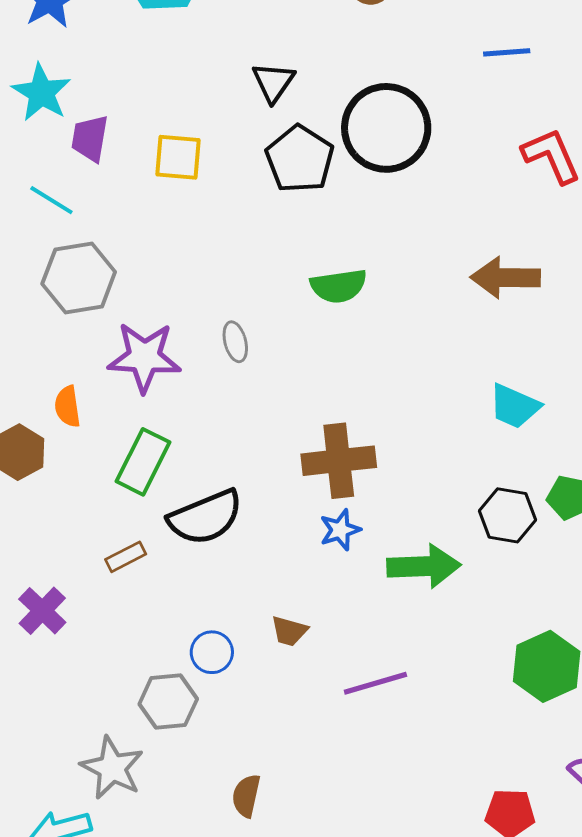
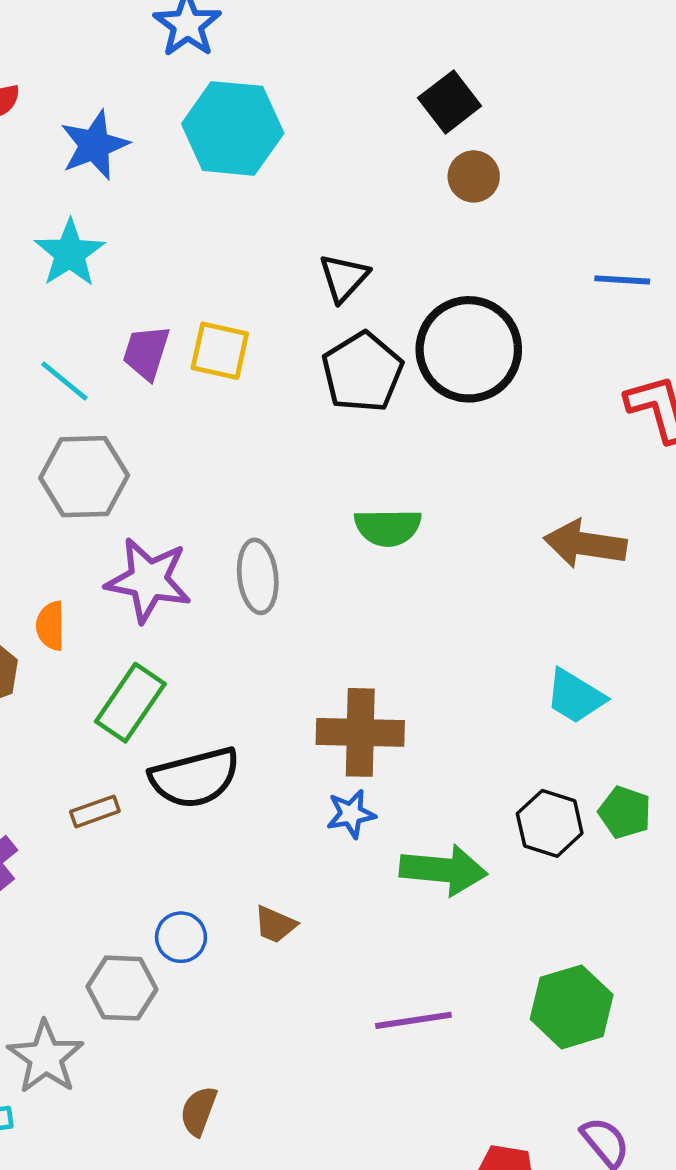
purple trapezoid: (90, 138) -> (146, 352), moved
gray ellipse: (235, 342) -> (258, 576), size x1.5
purple line: (375, 683) -> (413, 1020), moved

